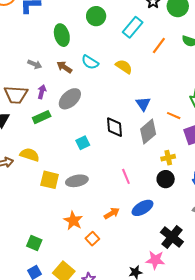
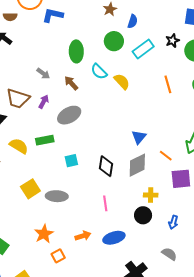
cyan rectangle: (133, 27) -> (143, 49), moved
orange line: (159, 46) -> (168, 84), turned -66
cyan semicircle: (90, 62) -> (99, 72), moved
yellow semicircle: (124, 67) -> (122, 81), moved
green rectangle: (42, 117) -> (45, 140), moved
black diamond: (114, 127) -> (106, 166), moved
yellow semicircle: (30, 155) -> (19, 146), moved
yellow square: (50, 180) -> (30, 189), turned 30

